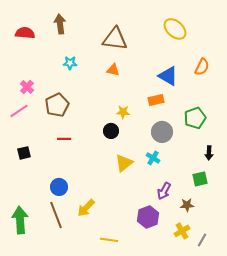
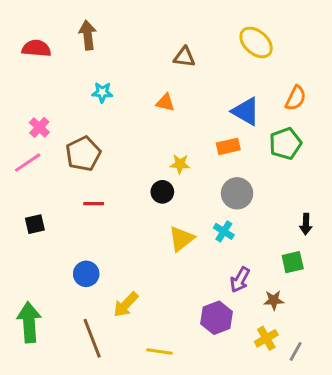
brown triangle: (115, 39) -> (184, 57), moved, size x0.6
green pentagon: (195, 118) -> (285, 144), moved
brown line: (56, 215) -> (92, 338), moved

